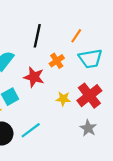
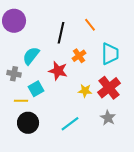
orange line: (76, 36) -> (90, 25), moved, turned -72
cyan trapezoid: (90, 59) -> (110, 54), turned -80
cyan line: (31, 130) -> (70, 124), moved

